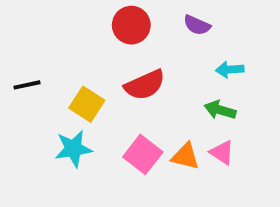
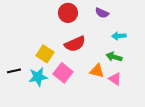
black line: (27, 85) -> (14, 71), moved
pink square: (143, 154) -> (63, 73), moved
orange triangle: (185, 156) -> (97, 71), moved

